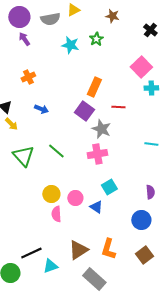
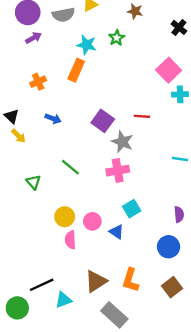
purple arrow: (24, 39) -> (33, 38), turned 96
orange rectangle: (94, 87) -> (76, 70), moved
green triangle: (23, 156) -> (33, 182), moved, size x0.6

